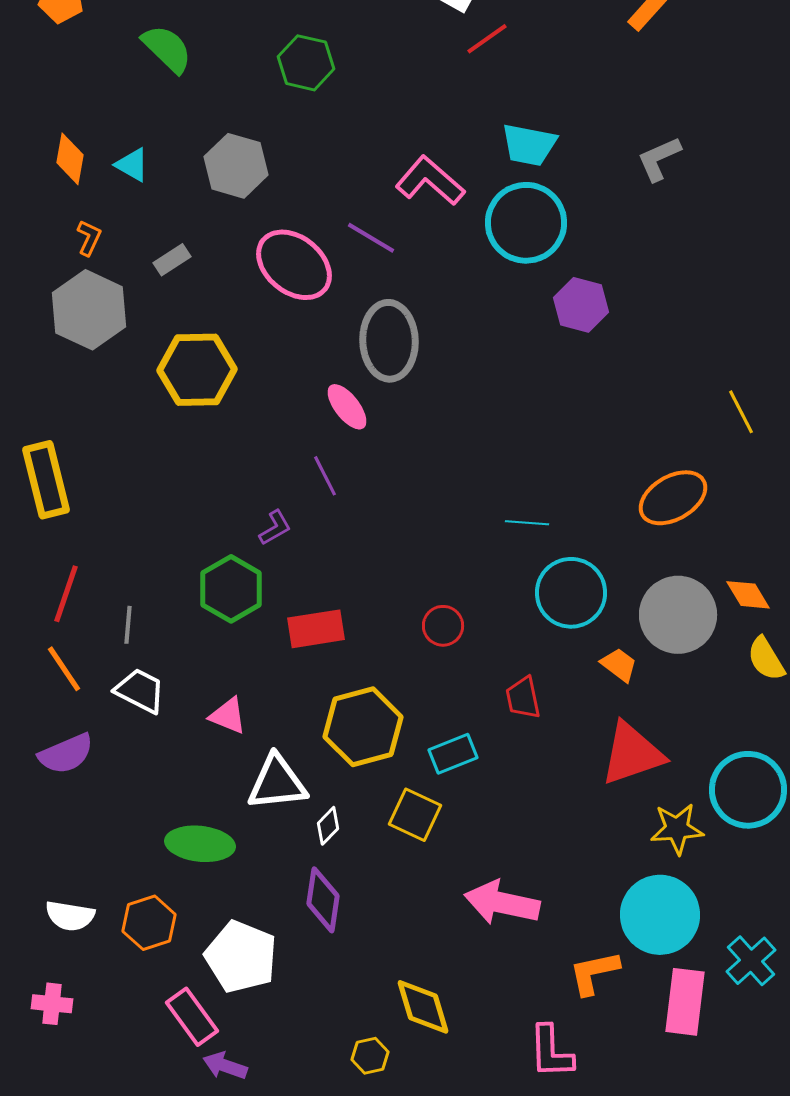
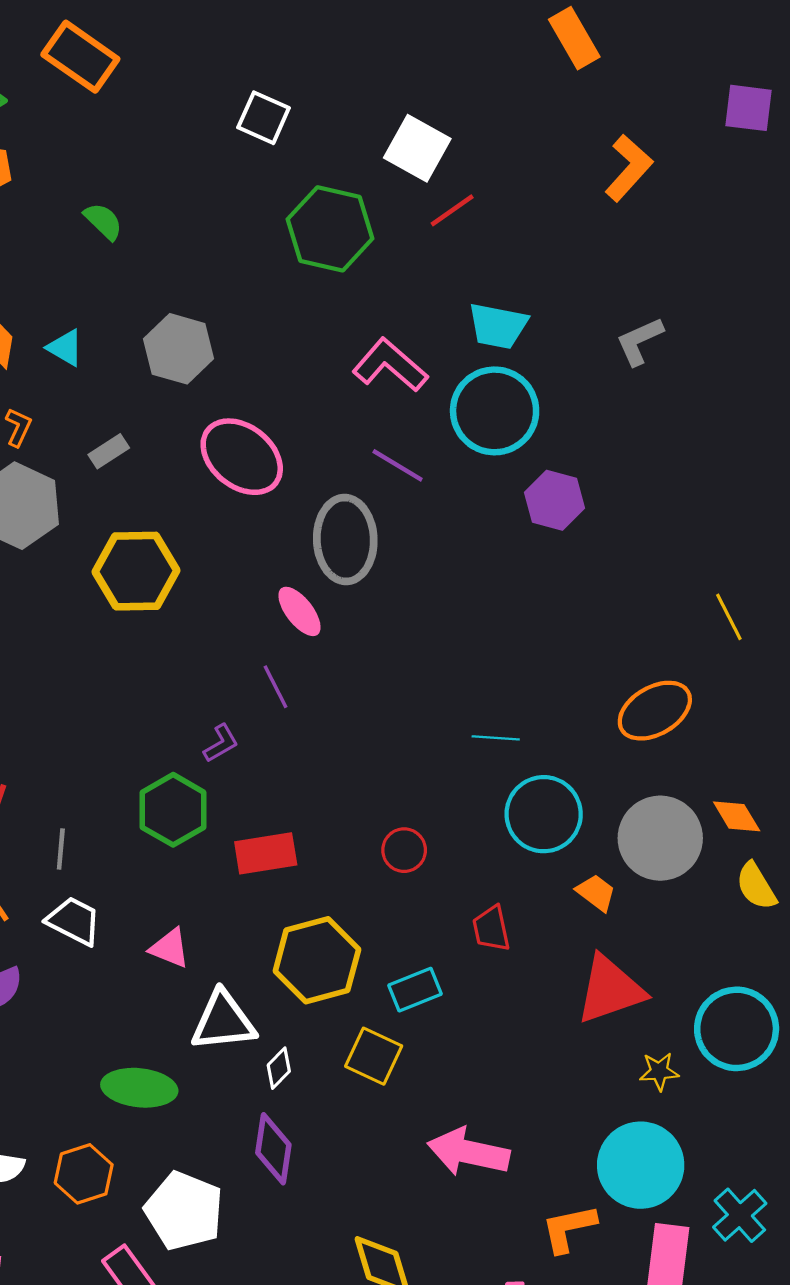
green semicircle: (167, 49) -> (103, 221), size x0.7
green hexagon: (306, 63) -> (330, 229), moved, size x1.4
purple line: (371, 238) -> (398, 465), moved
yellow star: (677, 829) -> (659, 1071), size x0.7

